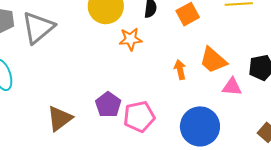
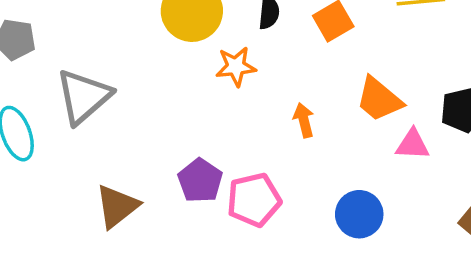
gray triangle: (38, 28) -> (84, 96), moved
orange arrow: (180, 70) -> (304, 120), moved
blue circle: (200, 126) -> (359, 214), size x0.7

